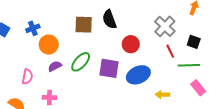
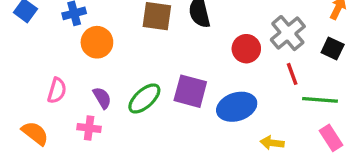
black square: (194, 42) -> (333, 48), moved
red circle: (131, 44) -> (246, 49), moved
green ellipse: (81, 62) -> (144, 98), moved
purple semicircle: (55, 66) -> (102, 98), moved, turned 80

